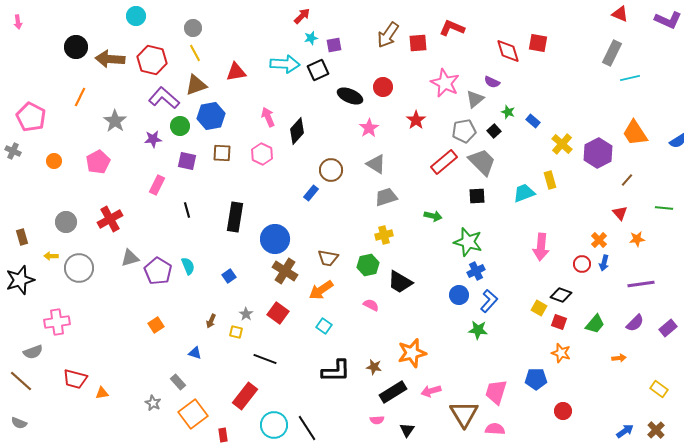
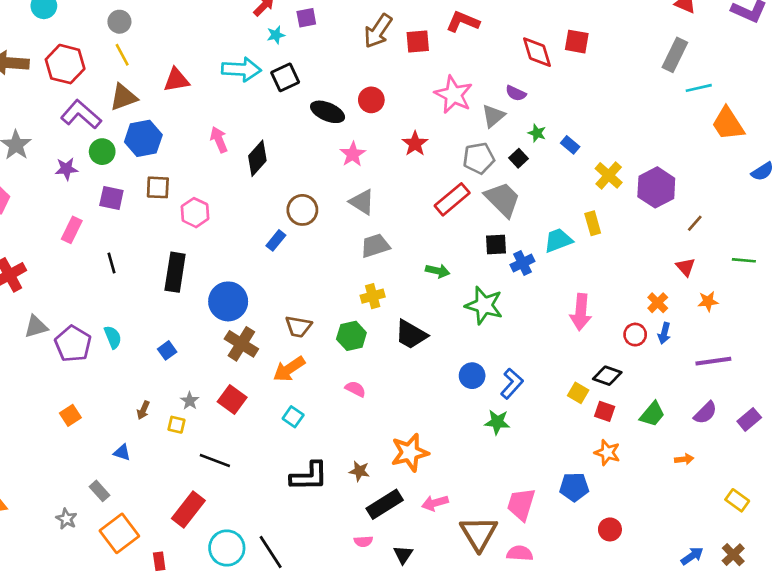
purple square: (334, 45) -> (306, 18), moved
orange trapezoid: (635, 133) -> (728, 124), moved
pink hexagon: (262, 154) -> (195, 213), moved
blue cross: (476, 271) -> (522, 263), moved
black trapezoid: (400, 282) -> (411, 335), moved

